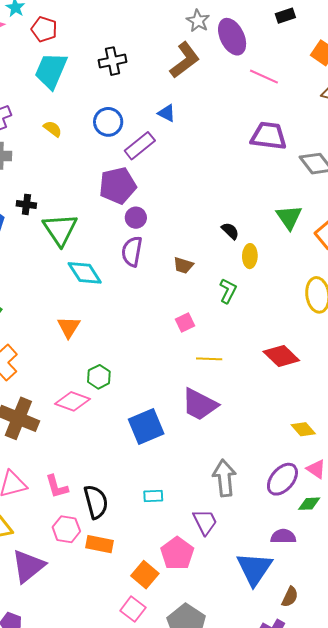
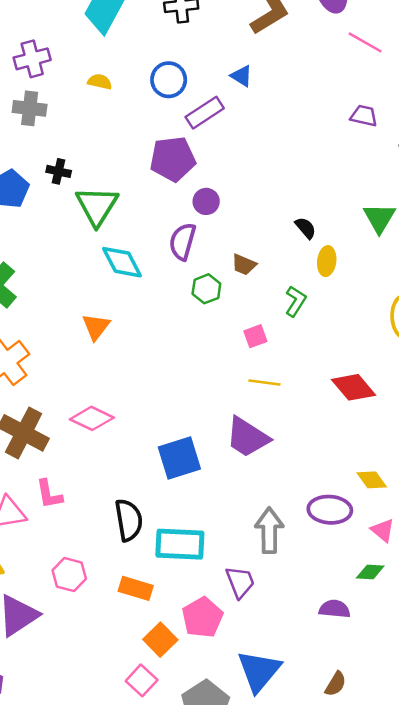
yellow semicircle: (53, 129) -> (100, 82), turned -30
purple trapezoid: (269, 136) -> (364, 116), size x0.6
purple circle: (136, 218) -> (206, 201), moved
pink square: (185, 323) -> (255, 336), moved
green hexagon: (99, 377) -> (206, 289), moved
purple ellipse: (282, 479) -> (330, 510), moved, turned 48
pink L-shape: (57, 487) -> (49, 494), moved
cyan rectangle: (153, 496) -> (180, 544), size x2.0
black semicircle: (96, 502) -> (129, 520), moved
orange rectangle: (100, 544) -> (136, 588), moved
blue triangle: (254, 569) -> (259, 671), moved

